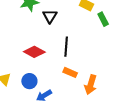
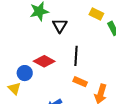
blue circle: (29, 81) -> (25, 73), moved

